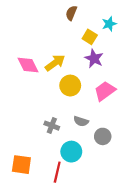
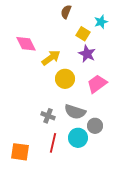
pink diamond: (28, 65) -> (26, 44), moved
gray semicircle: (81, 121) -> (75, 112), size x1.5
cyan circle: (71, 152) -> (78, 138), moved
red line: (57, 172) -> (53, 143), moved

